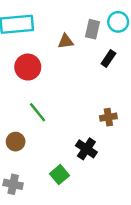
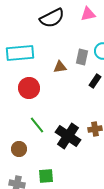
black cross: (86, 149) -> (68, 136), moved, size x1.4
green square: (60, 175) -> (46, 176), moved, turned 35

